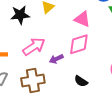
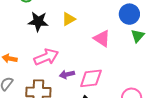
pink diamond: (79, 44) -> (91, 78), moved

